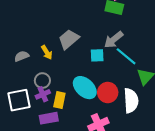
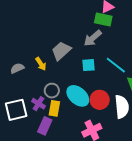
gray arrow: (114, 40) -> (93, 38), moved
gray circle: (42, 81) -> (52, 91), moved
purple cross: (43, 94) -> (38, 104), turned -32
purple rectangle: (49, 118) -> (45, 126), turned -54

